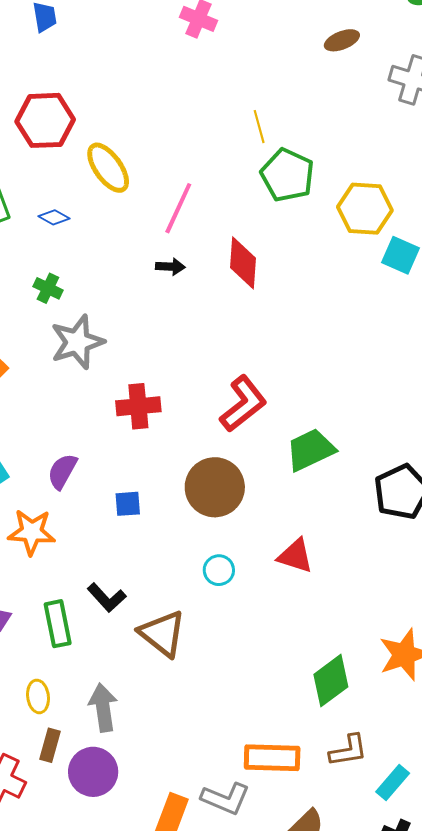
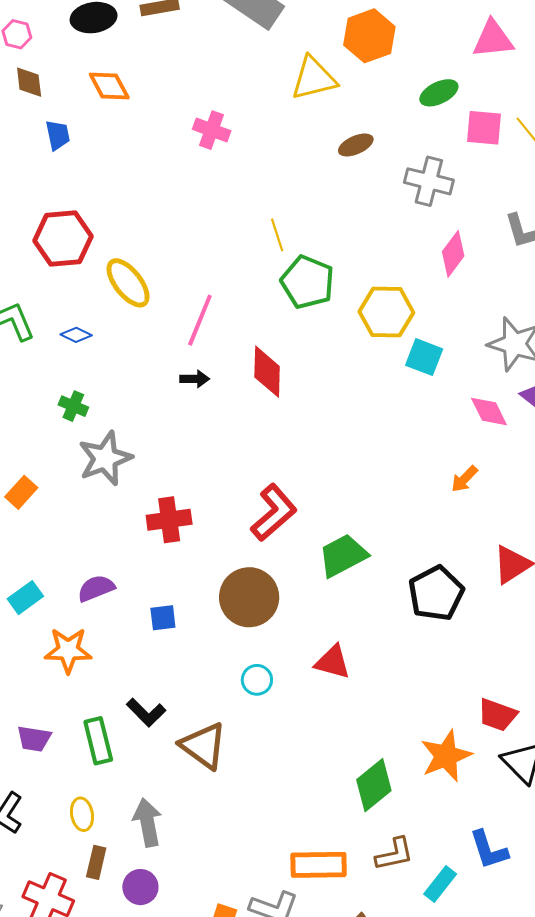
purple semicircle: (62, 471) -> (96, 588), turned 42
purple circle: (93, 772) -> (140, 887), size x0.7

